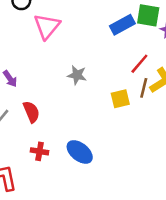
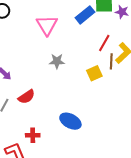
pink triangle: (47, 26) -> (47, 25), moved
red semicircle: (31, 112) -> (27, 97), turned 90
red cross: (40, 151) -> (33, 135), moved

